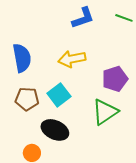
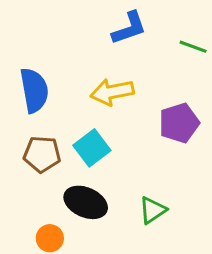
green line: (124, 18) -> (193, 47), moved
green triangle: (105, 112) -> (153, 210), moved, size x0.7

